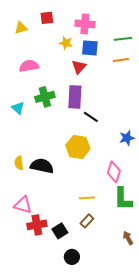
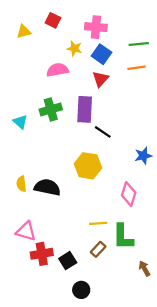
red square: (47, 18) -> (53, 20), turned 32
blue square: (90, 48) -> (102, 54), turned 30
pink semicircle: (29, 66) -> (58, 70), moved
red triangle: (79, 67) -> (100, 79), moved
green L-shape: (123, 199) -> (123, 237), moved

